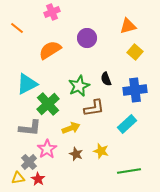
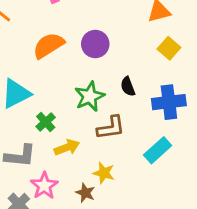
purple circle: (87, 38) -> (95, 44), moved
green cross: (48, 104) -> (46, 122), size x0.6
yellow arrow: (71, 128) -> (67, 147), moved
yellow star: (101, 151) -> (104, 173), moved

